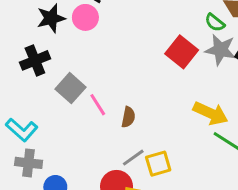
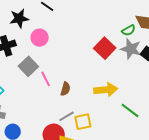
pink circle: (85, 17) -> (40, 38), moved
green semicircle: (215, 23) -> (129, 30), turned -72
yellow arrow: (211, 113) -> (106, 90), moved, turned -35

